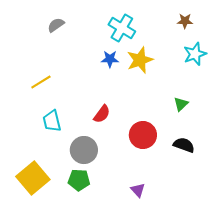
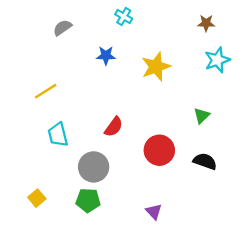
cyan cross: (122, 28) -> (124, 17), moved, size x0.6
blue star: (110, 59) -> (106, 56), moved
yellow square: (33, 178) -> (37, 198), size x0.5

